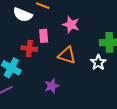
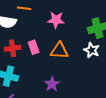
pink rectangle: (44, 36) -> (34, 47), moved
red cross: (29, 49) -> (13, 48), moved

